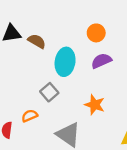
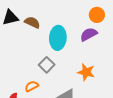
orange circle: (96, 33) -> (97, 15), moved

